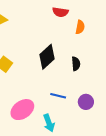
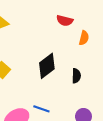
blue line: (58, 96) -> (41, 109), moved

